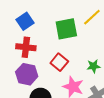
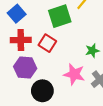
red square: (59, 62) -> (47, 43), moved

